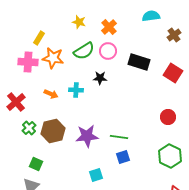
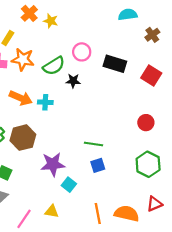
orange cross: (109, 27) -> (29, 13), moved
green semicircle: (84, 51) -> (54, 66), moved
cyan cross: (76, 90) -> (45, 102), moved
orange arrow: (51, 94) -> (21, 98), size x1.5
purple star: (87, 136) -> (53, 164), moved
cyan square: (96, 175) -> (69, 185), turned -32

